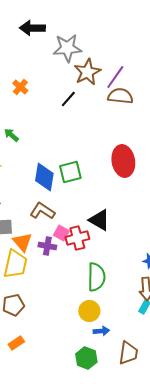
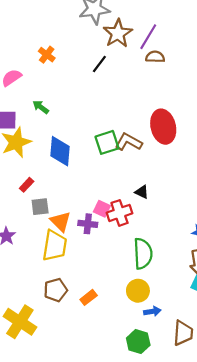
brown semicircle: (120, 96) -> (155, 57), size x0.7
blue diamond: (44, 177) -> (60, 151), moved
brown L-shape: (42, 211) -> (129, 142), moved
black triangle: (99, 220) -> (142, 192), size x0.6
orange rectangle: (16, 343) -> (89, 297), moved

